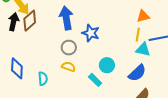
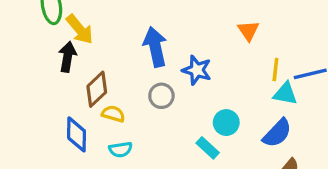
orange triangle: (143, 16) -> (248, 31), moved, turned -48
brown diamond: (30, 21) -> (97, 89), moved
yellow semicircle: (68, 67) -> (113, 114), moved
cyan semicircle: (43, 79) -> (121, 150), turned 88

